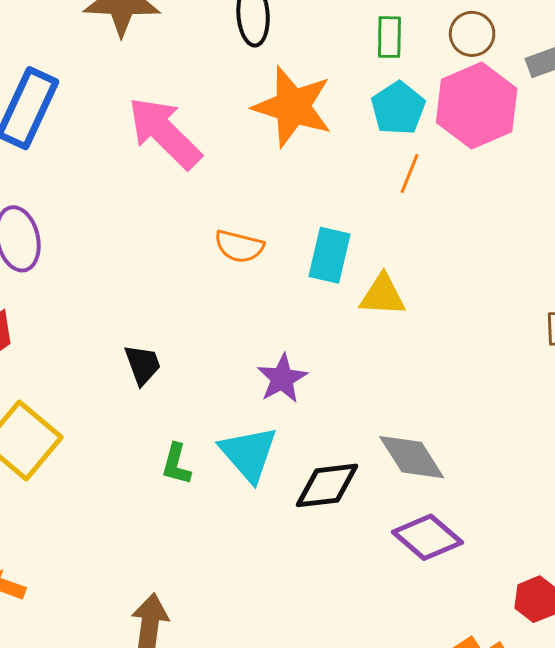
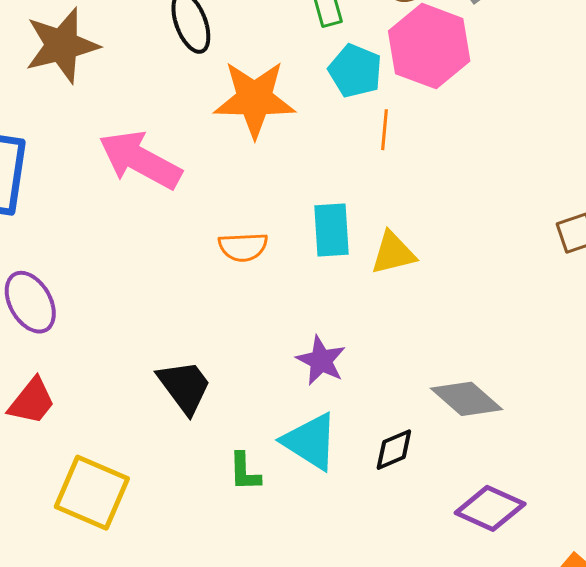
black trapezoid: (143, 365) -> (185, 387), size x1.4
black diamond: (327, 485) -> (394, 450), size x0.7
purple diamond: (427, 537) -> (490, 508), moved

